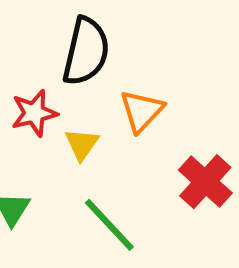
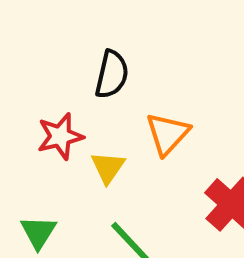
black semicircle: (86, 51) -> (112, 74), size x0.7

